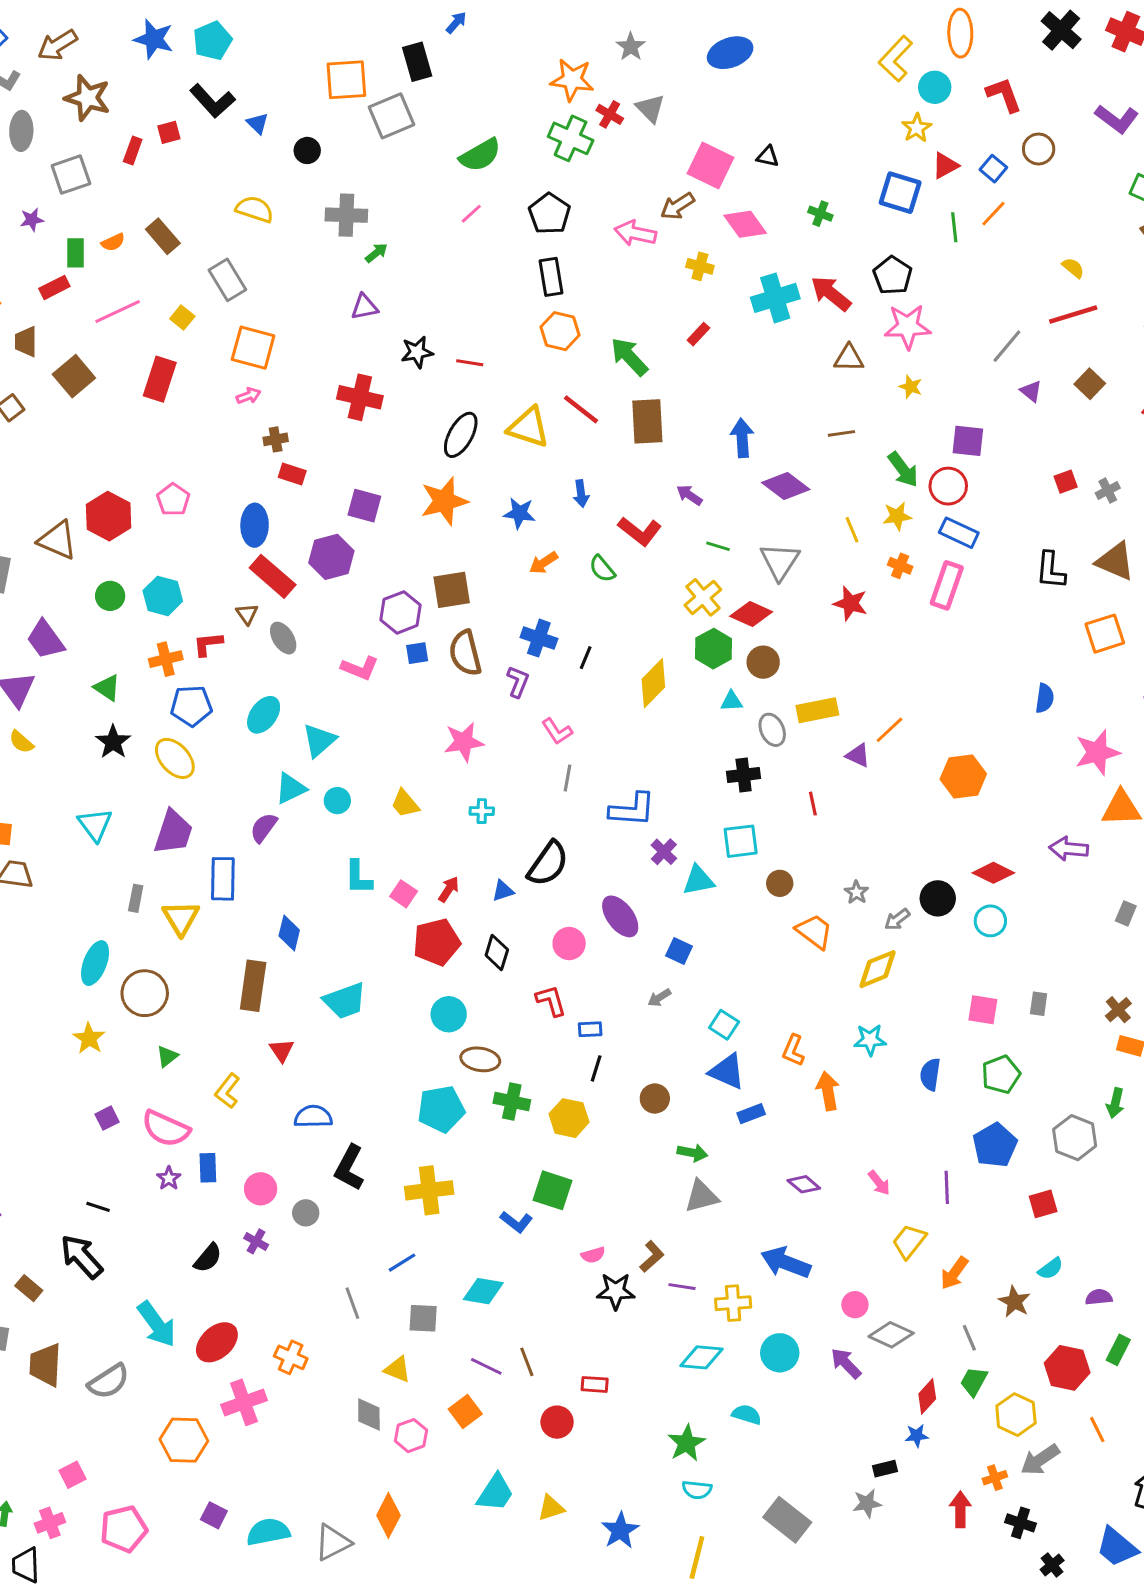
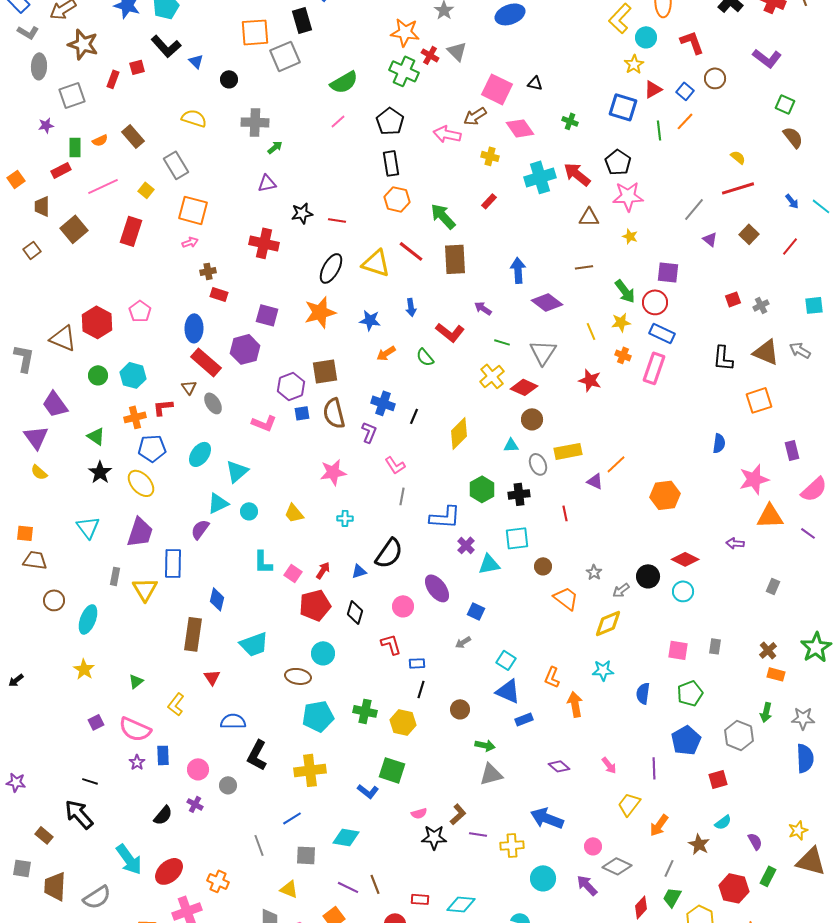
green hexagon: (714, 649) -> (482, 489), moved
purple arrow: (1069, 849) -> (735, 543), size x0.7
brown circle: (145, 993) -> (54, 600), moved, size x0.7
brown ellipse: (480, 1059) -> (298, 676), moved
purple semicircle: (1099, 1297) -> (755, 841), turned 66
gray line: (969, 1338) -> (669, 868), turned 48
cyan diamond: (701, 1357) -> (461, 904), moved

